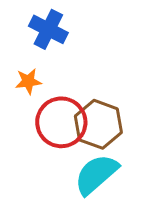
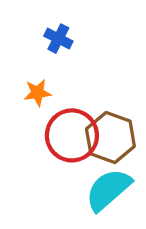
blue cross: (48, 29) -> (58, 39), size x0.7

